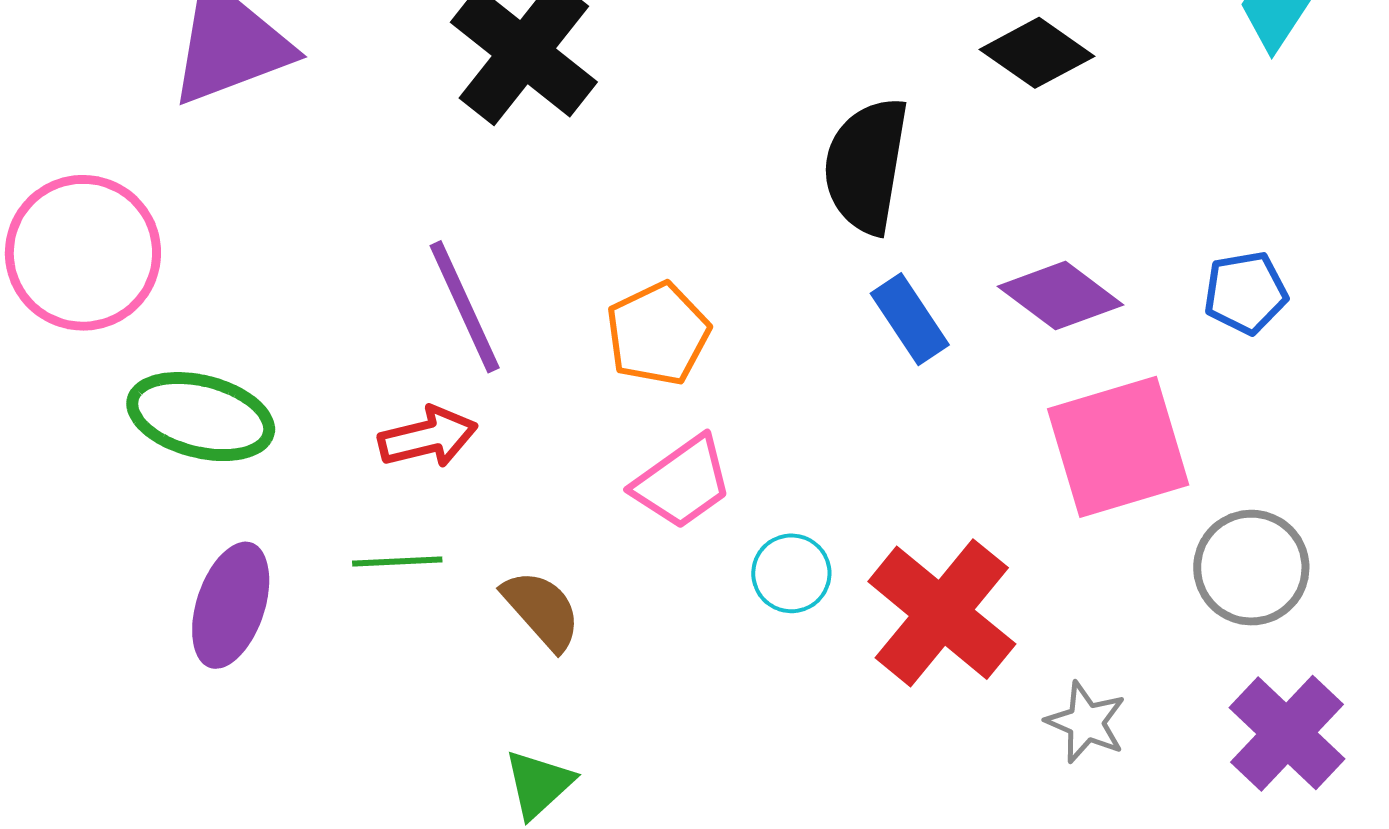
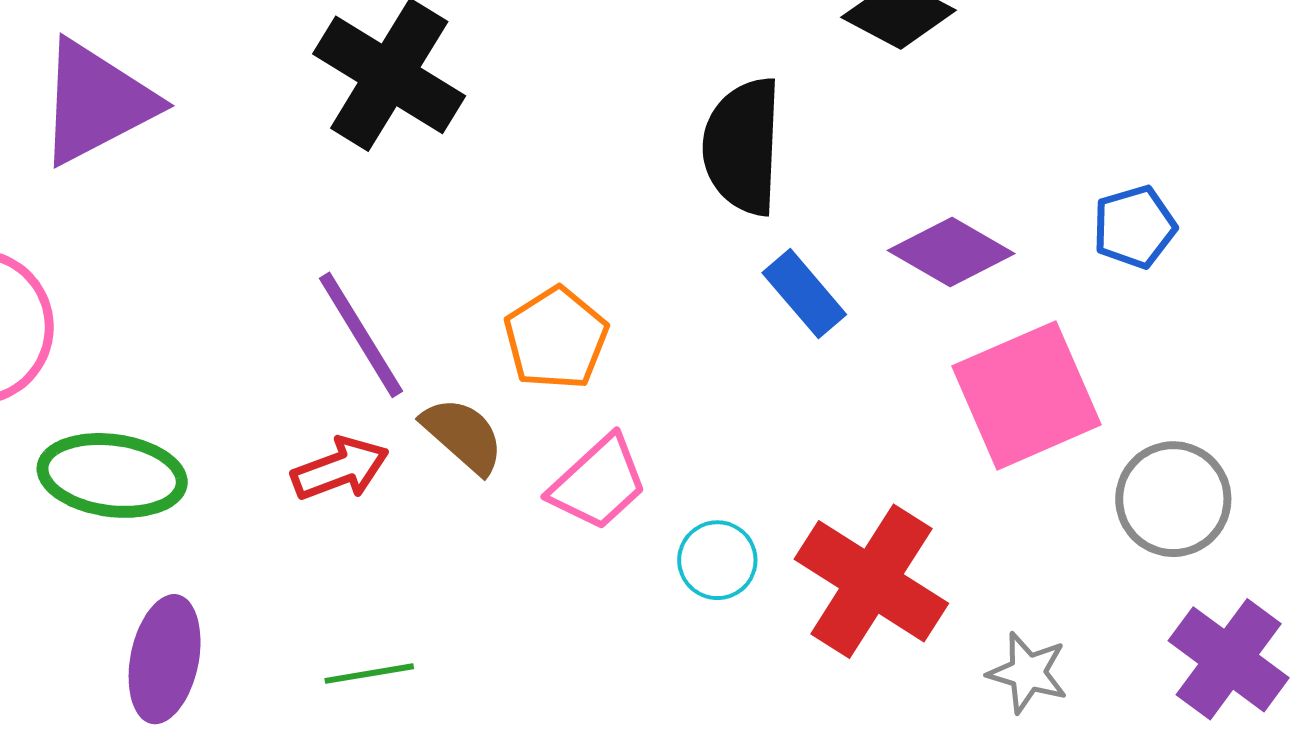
green line: (397, 561) -> (369, 674), moved
brown semicircle: (542, 610) -> (463, 435), moved

